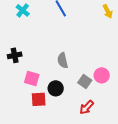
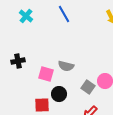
gray semicircle: (63, 60) -> (66, 66), turned -63
pink square: (32, 78) -> (46, 74), moved

